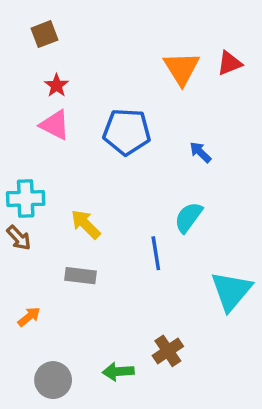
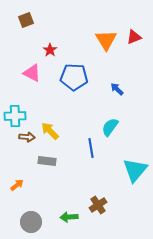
red star: (56, 85) -> (50, 50), moved
brown arrow: (19, 238) -> (27, 137), moved, turned -42

